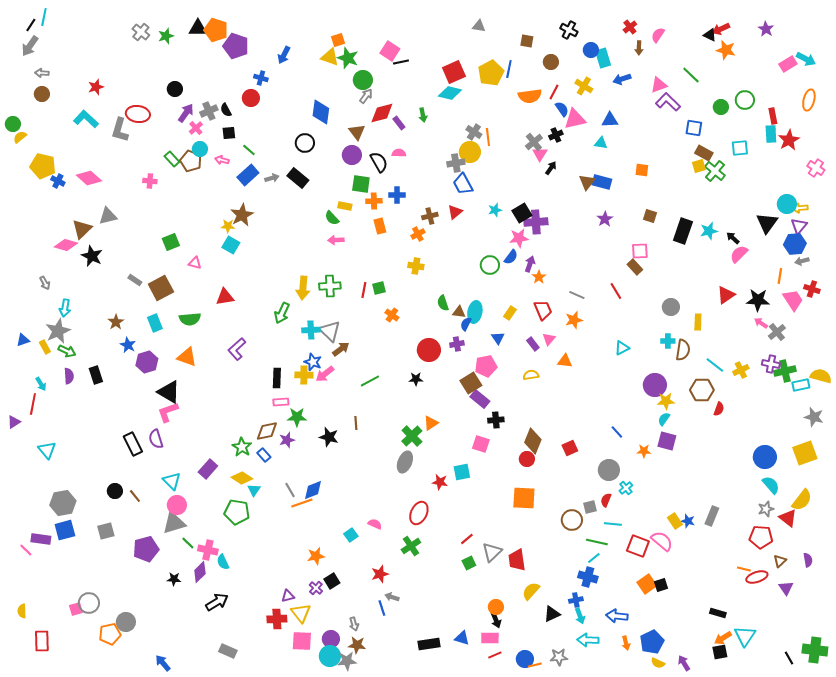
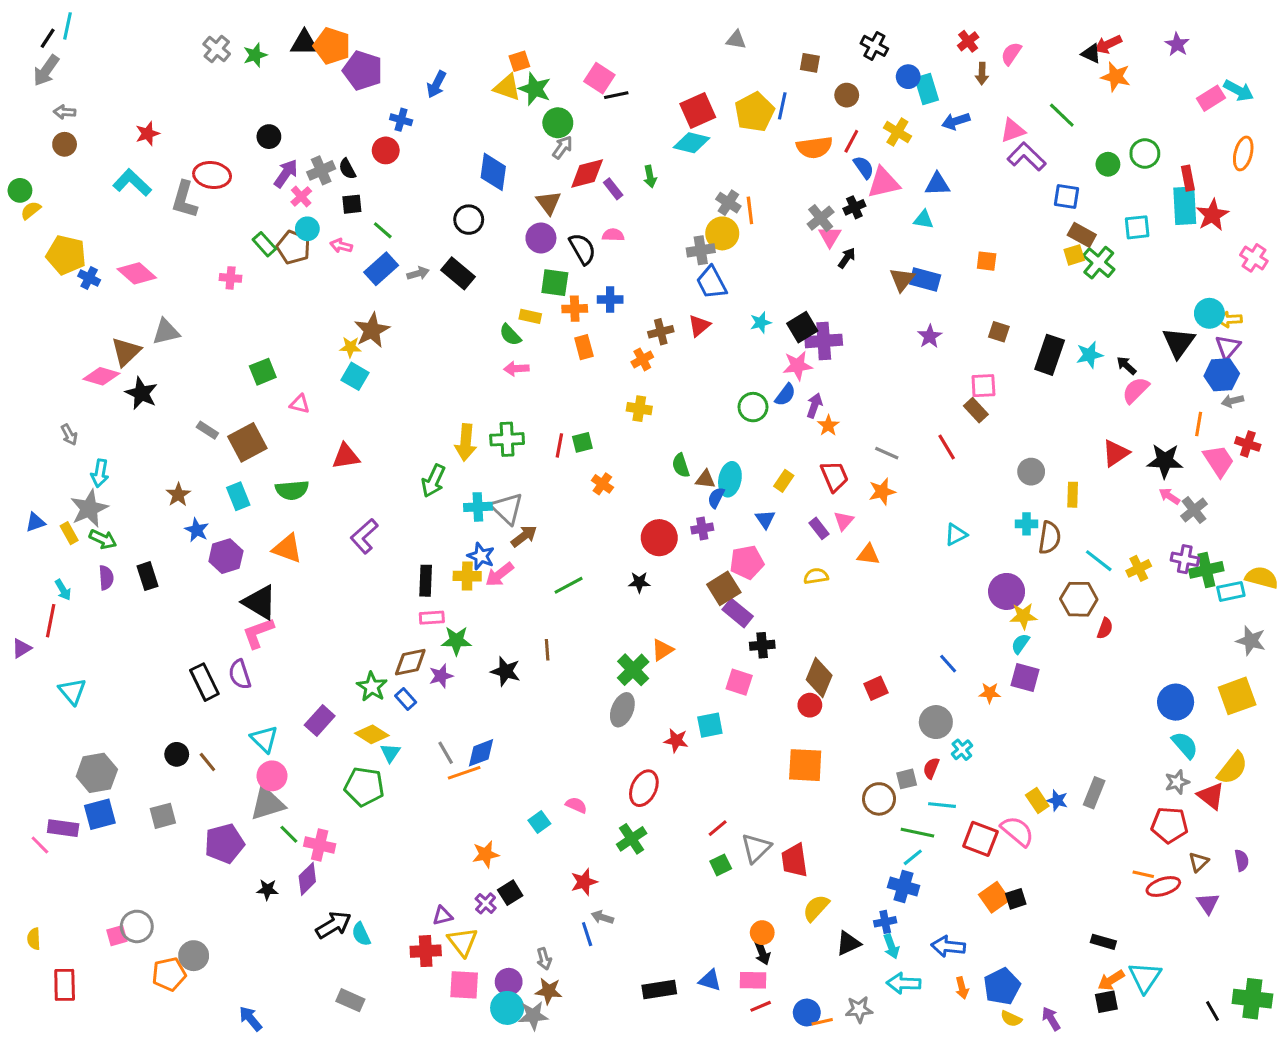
cyan rectangle: (771, 134) -> (1185, 206), size x1.4
cyan semicircle: (223, 562) -> (361, 934), moved

